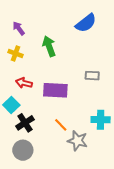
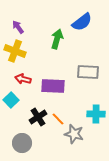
green arrow: (49, 46) -> (57, 39), moved, turned 36
yellow cross: (16, 54) -> (15, 51), size x1.5
gray rectangle: (92, 76) -> (88, 72), size x1.5
black cross: (25, 123) -> (38, 117), moved

